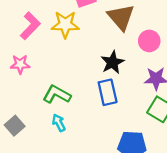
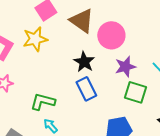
pink circle: (149, 41) -> (111, 35), size x1.4

